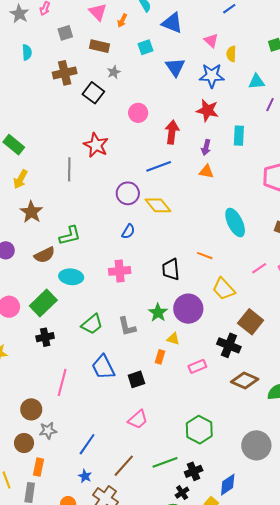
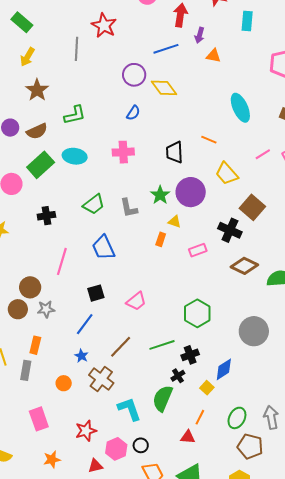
purple arrow: (206, 147) -> (199, 35), moved
brown semicircle: (45, 255) -> (37, 131), moved
green rectangle: (43, 303) -> (41, 165), moved
black square: (136, 379) -> (96, 293), moved
brown circle: (24, 443) -> (18, 309), moved

